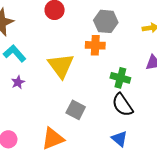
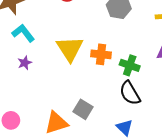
orange cross: (95, 45) -> (101, 54), moved
gray square: (76, 110) -> (83, 109), moved

